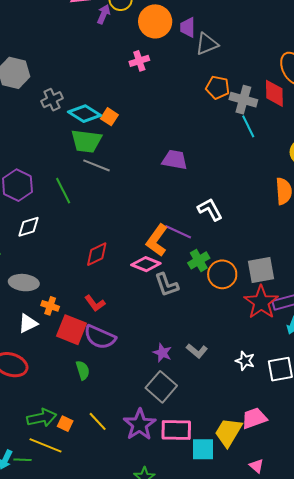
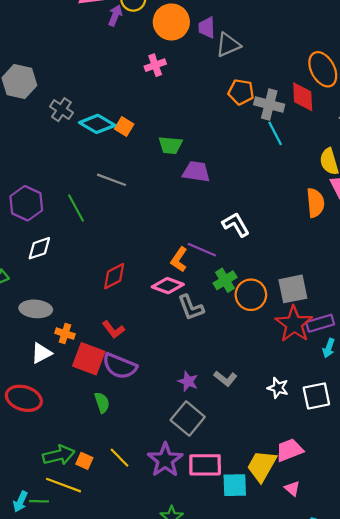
gray cross: (52, 100) -> (61, 110), turned -30
green trapezoid: (86, 141) -> (170, 145), moved, size x0.7
orange L-shape: (157, 240) -> (179, 259), size x0.7
pink triangle: (256, 466) -> (292, 489), moved

